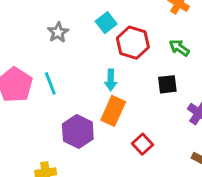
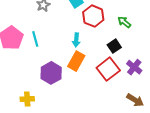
black square: (167, 84) -> (114, 46), turned -32
red square: (143, 144) -> (108, 69), moved, size x1.6

